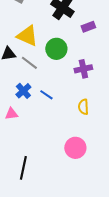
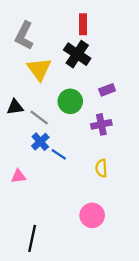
purple rectangle: (88, 27) -> (107, 90), moved
yellow triangle: (27, 36) -> (39, 69), moved, turned 30
blue cross: (23, 91) -> (40, 142), moved

